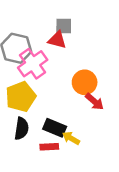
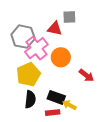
gray square: (64, 26) -> (69, 17), moved
orange circle: (85, 82) -> (61, 57), moved

